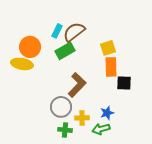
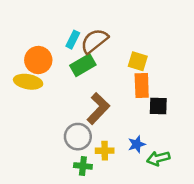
yellow square: (108, 48) -> (138, 61), turned 35
green arrow: (101, 129) -> (158, 158), moved

